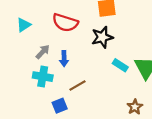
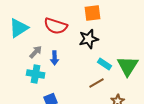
cyan triangle: (24, 25) -> (19, 28), size x1.5
brown line: (78, 86) -> (97, 83), moved

